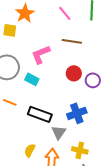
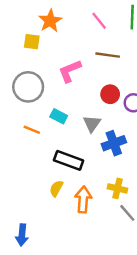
cyan rectangle: (32, 79) -> (59, 116), moved
black rectangle: (40, 114) -> (69, 160), moved
gray triangle: (59, 132) -> (92, 124), moved

